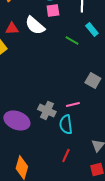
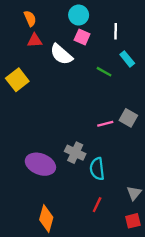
pink square: (53, 10) -> (82, 37), turned 32
red triangle: (12, 28) -> (35, 40), moved
pink line: (73, 104) -> (105, 124), moved

